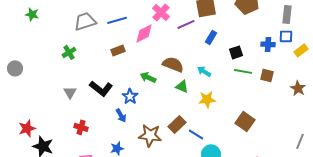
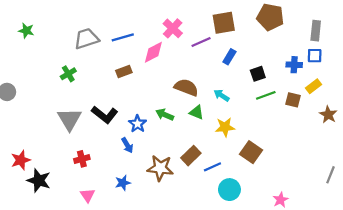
yellow rectangle: (301, 50) -> (313, 86), moved
green line: (243, 71) -> (266, 95), turned -30
green arrow: (148, 77) -> (165, 115), moved
gray triangle: (70, 92) -> (69, 119), size x1.6
brown square: (245, 121) -> (251, 152), moved
red cross: (81, 127) -> (82, 159), turned -32
blue line: (196, 134) -> (212, 167), turned -56

